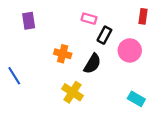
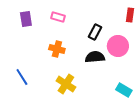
pink rectangle: (89, 19) -> (58, 17), moved
black semicircle: (92, 64) -> (95, 57), moved, turned -126
blue line: (14, 76) -> (22, 77), moved

